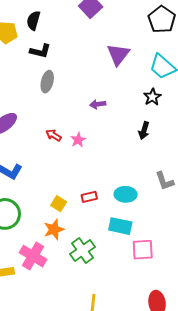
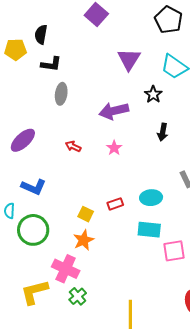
black star: (152, 97) -> (153, 94), moved
purple arrow: (98, 104) -> (114, 111), size x1.8
pink star: (78, 140) -> (114, 148), moved
green cross: (82, 250) -> (78, 296), moved, size x0.7

